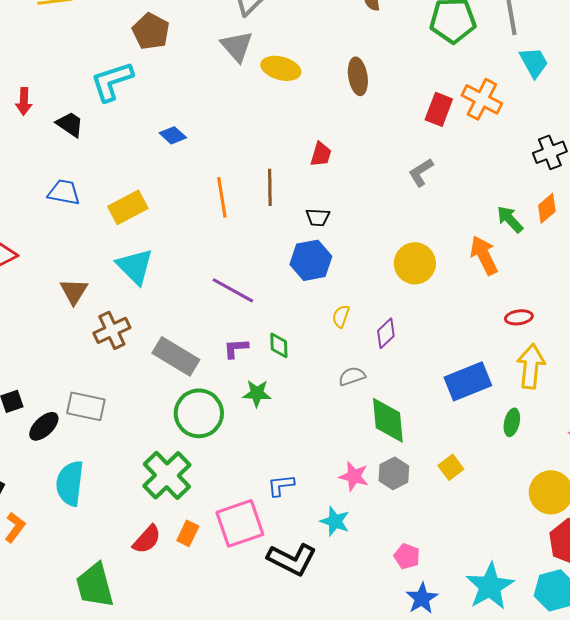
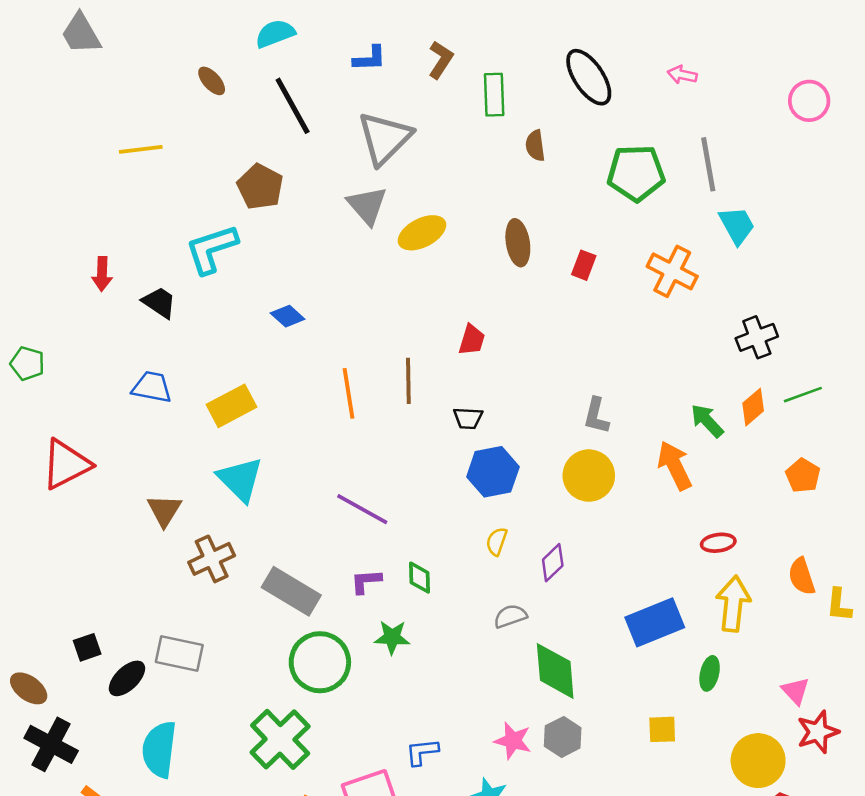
yellow ellipse: (281, 68) -> (422, 233), turned -42
red rectangle: (439, 109) -> (584, 265), moved, size x0.7
gray L-shape: (421, 172) -> (596, 416), moved, turned -44
blue hexagon: (311, 260) -> (493, 472), moved
yellow square: (451, 467) -> (662, 729), moved, turned 35

